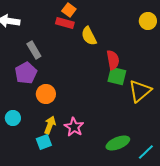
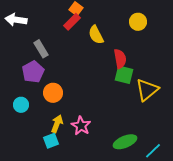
yellow circle: (148, 21) -> (138, 22), moved
red rectangle: (65, 23) -> (72, 22), turned -60
cyan circle: (13, 118) -> (21, 105), moved

